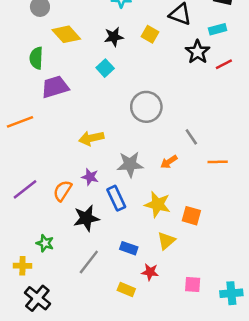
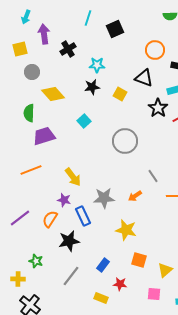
black star: (114, 37) -> (92, 87), moved
gray circle: (146, 107) -> (125, 141), moved
orange line: (20, 122) -> (31, 170), moved
yellow arrow: (91, 138) -> (73, 177), turned -114
purple star: (90, 177) -> (64, 200), moved
blue rectangle: (116, 198) -> (83, 216), moved
orange square: (191, 216) -> (139, 260), moved
yellow triangle: (166, 241) -> (165, 270), moved
blue rectangle: (129, 248) -> (103, 265), turned -72

